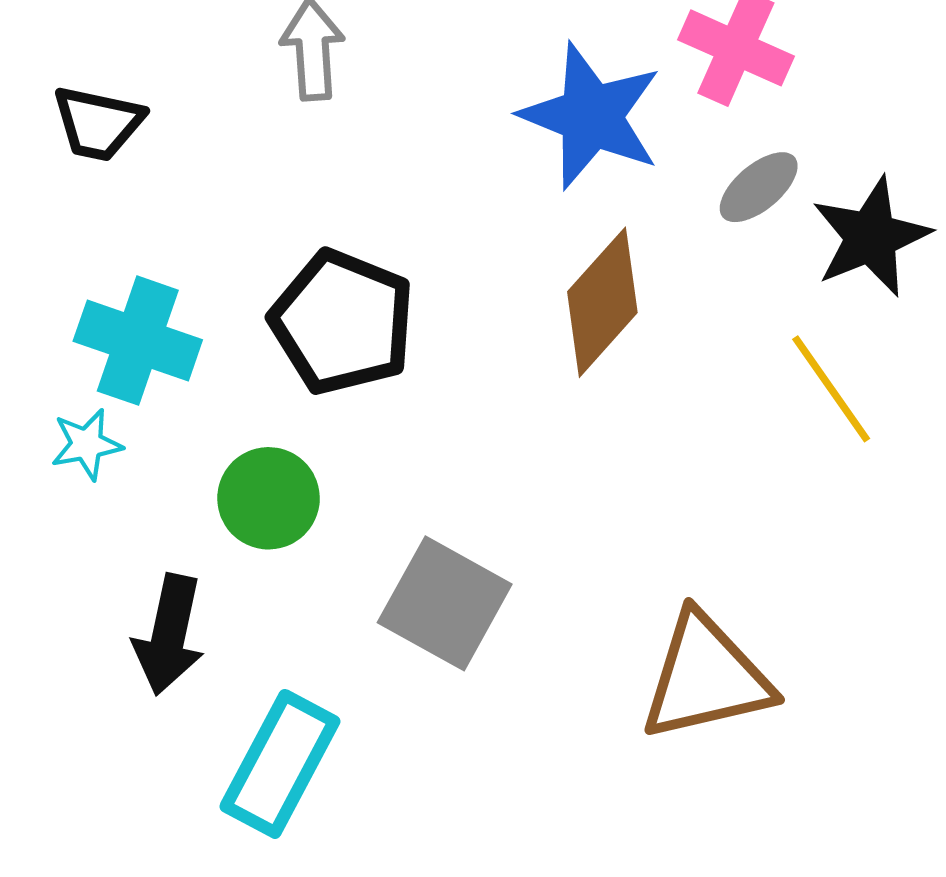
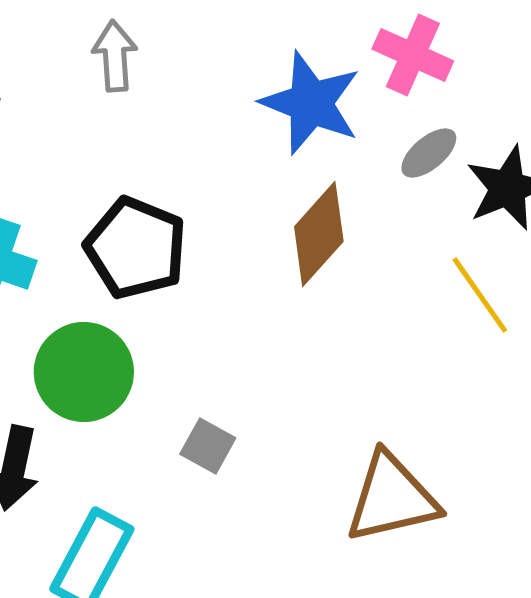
green circle: (269, 498) -> (84, 372), size x1.4
gray square: (445, 603) -> (208, 446), size x0.6

